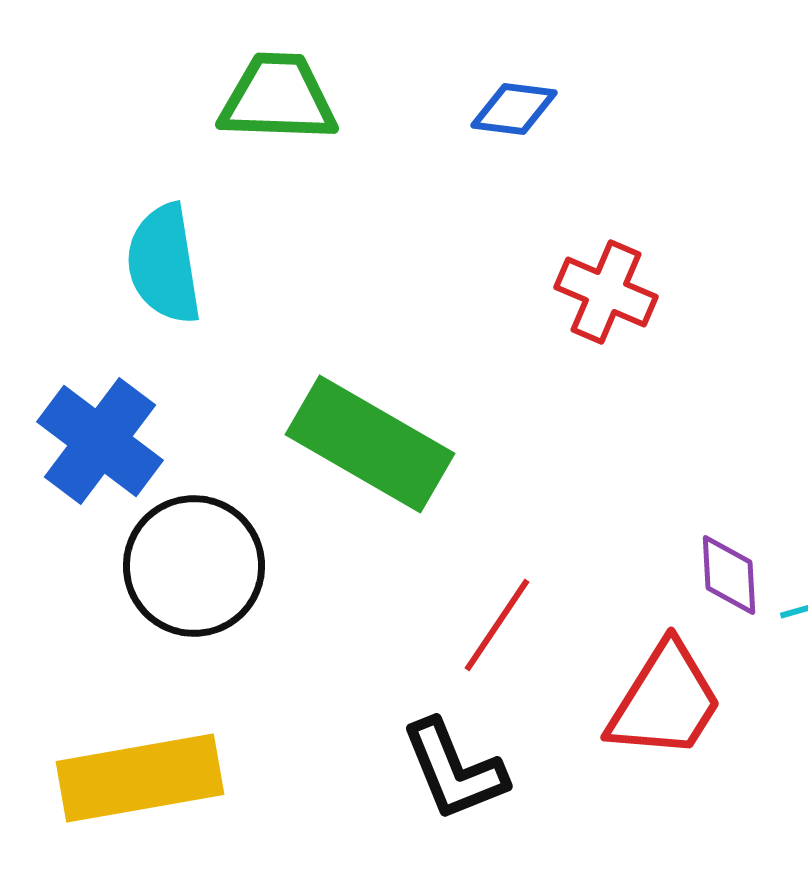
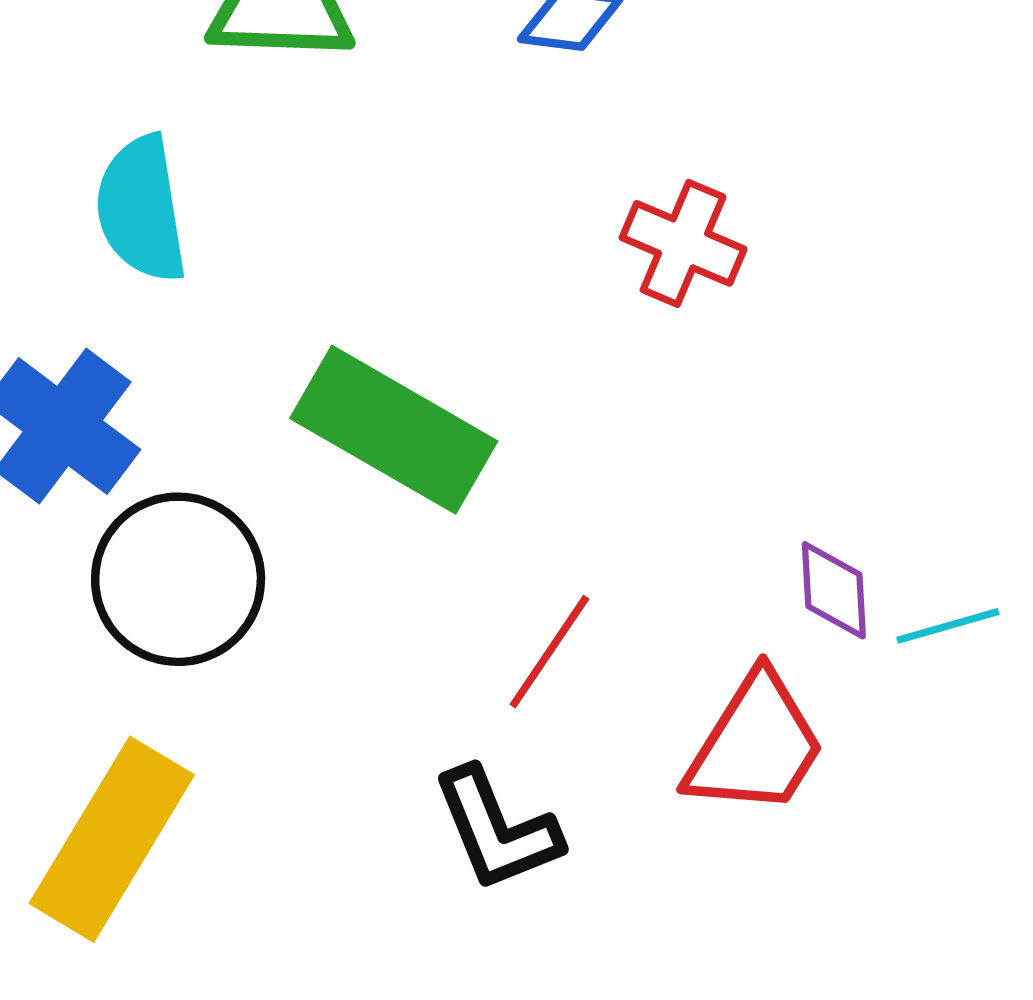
yellow rectangle: (140, 778) -> (112, 839), turned -49

